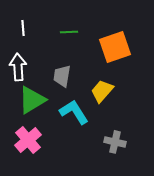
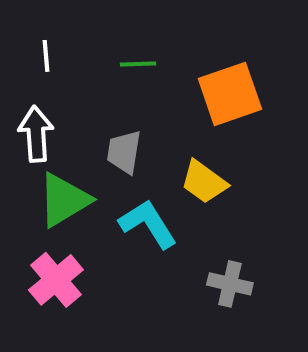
yellow trapezoid: (102, 91) -> (204, 182), turned -95

